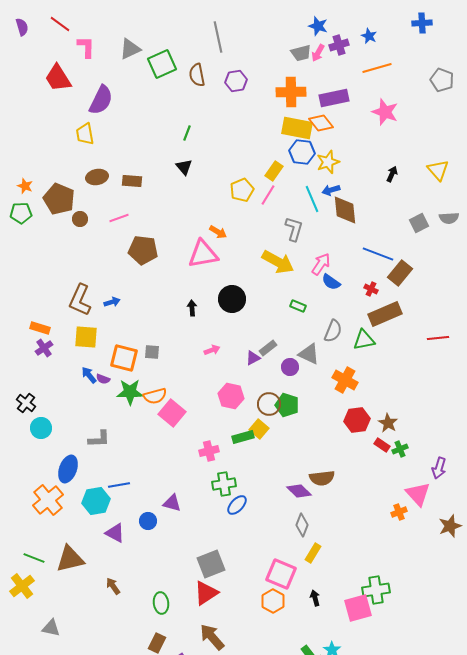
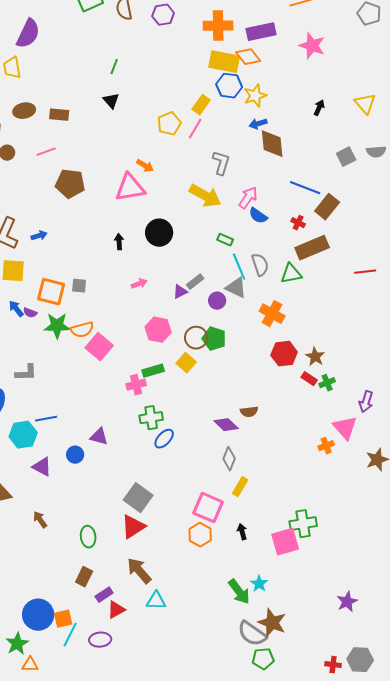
cyan line: (312, 199) -> (239, 267), moved
gray semicircle: (333, 331) -> (260, 265), turned -40
green rectangle: (243, 437) -> (153, 371), moved
brown semicircle: (322, 478) -> (249, 412), size x0.7
gray square: (211, 564) -> (138, 498), turned -32

